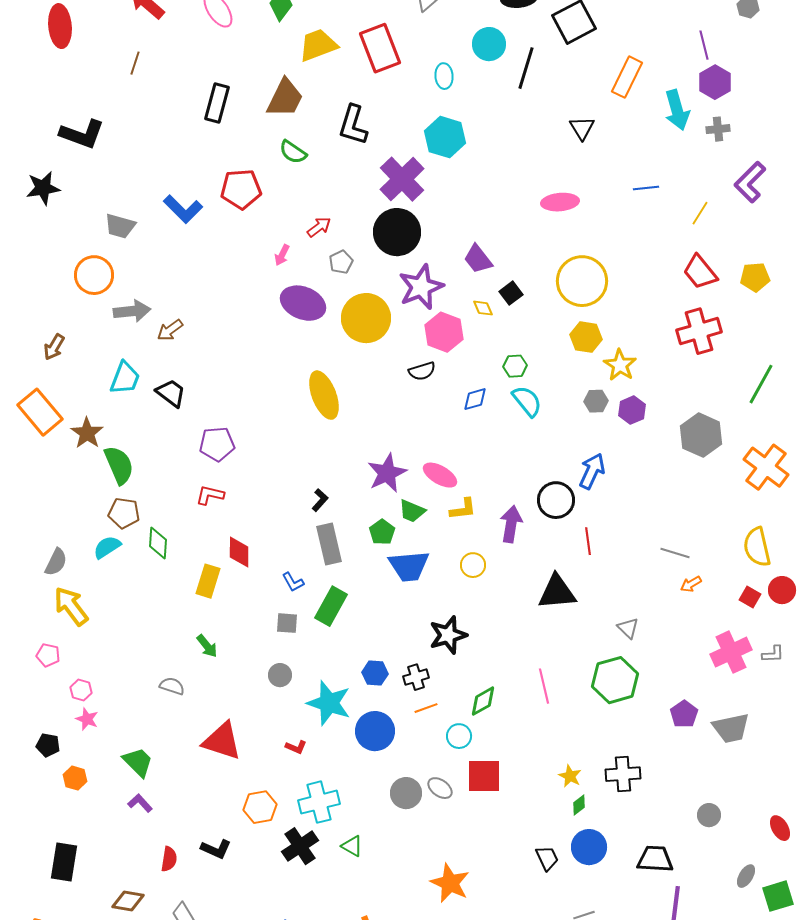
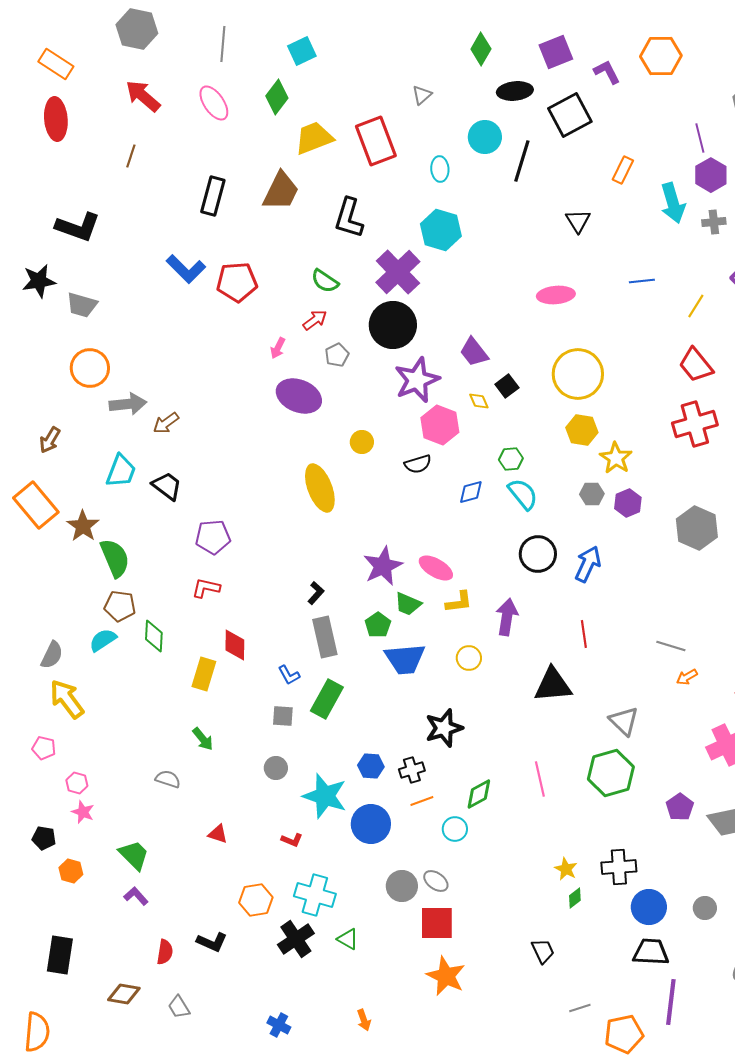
orange rectangle: (627, 77) -> (623, 170), size x0.7
green semicircle: (293, 152) -> (325, 281), moved
blue L-shape: (183, 209) -> (186, 269), moved
gray trapezoid: (120, 226) -> (82, 305), moved
yellow circle: (366, 318) -> (362, 442), moved, size x0.5
black circle: (556, 500) -> (538, 554), moved
gray triangle: (628, 628) -> (624, 721), size x1.4
red triangle: (222, 741) -> (218, 834), size x0.5
red square: (484, 776) -> (437, 923), moved
cyan cross: (319, 802) -> (315, 895), turned 30
blue circle: (589, 847) -> (649, 907), moved

